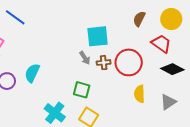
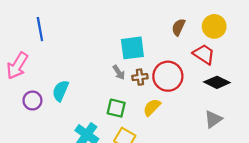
blue line: (15, 17) -> (40, 29), turned 45
yellow semicircle: (139, 94) -> (152, 107), moved, turned 48

